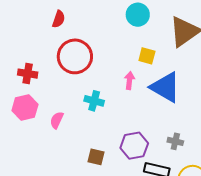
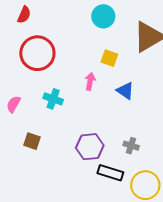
blue triangle: (165, 87) -> (125, 91), size x0.6
pink semicircle: (57, 120) -> (13, 104), moved
brown square: (96, 157) -> (32, 141), moved

